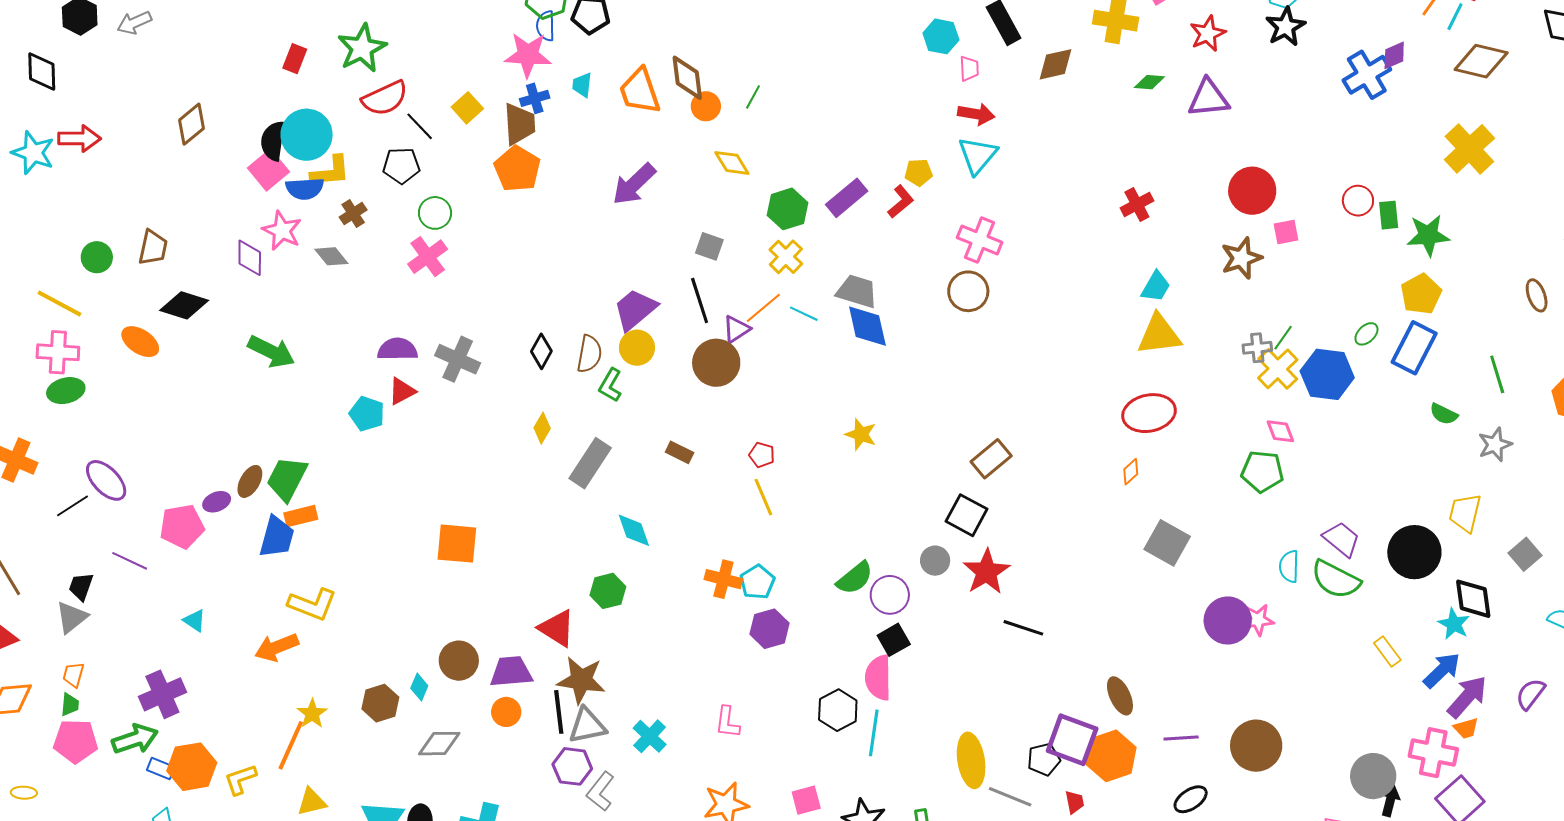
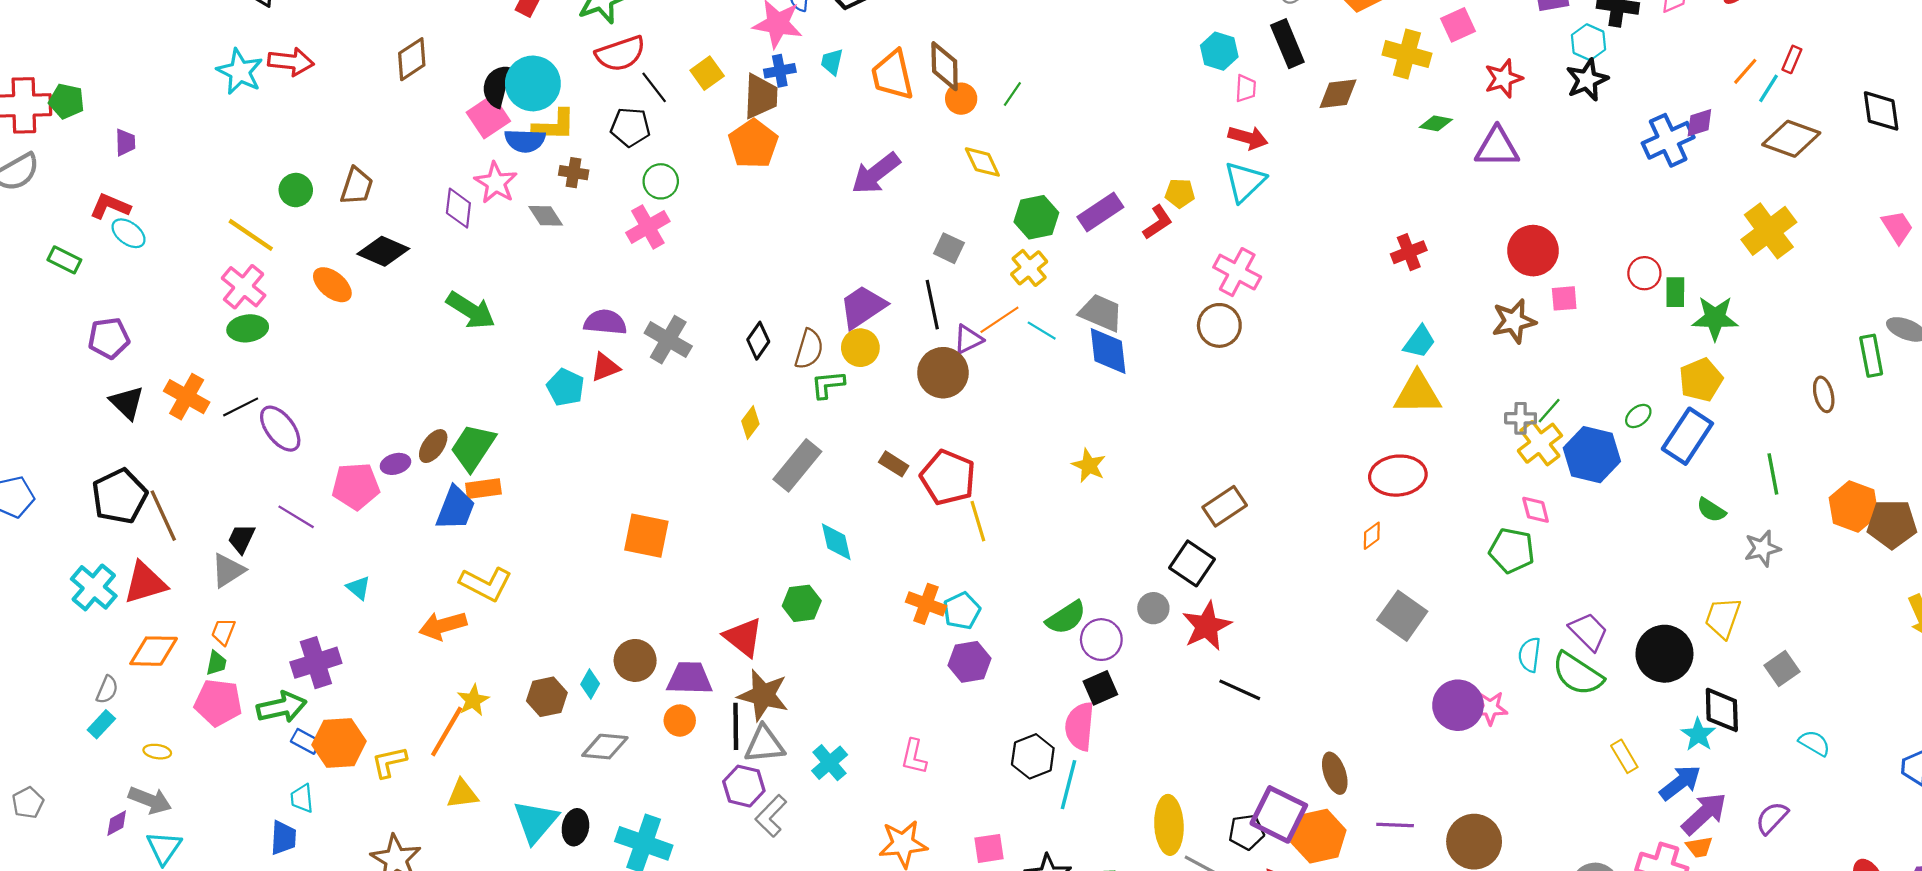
brown cross: (353, 213) -> (574, 173), turned 36
pink cross: (58, 352) -> (244, 287), turned 30
green L-shape: (610, 385) -> (828, 385), turned 48
red pentagon: (762, 455) -> (948, 477), moved, size x2.0
black line: (73, 506) -> (241, 407), moved

